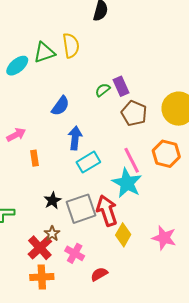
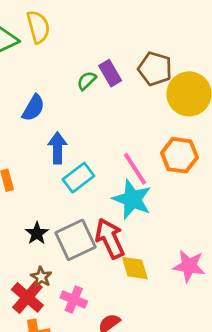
brown pentagon: (134, 113) -> (155, 69), moved
yellow diamond: (123, 235) -> (135, 268), turned -40

